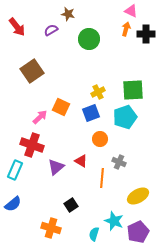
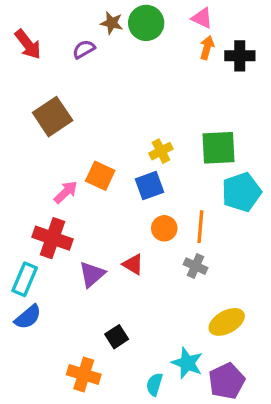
pink triangle: (131, 11) -> (202, 18), moved
green circle: (89, 39) -> (146, 23), moved
cyan pentagon: (125, 117) -> (241, 192), moved
orange line: (102, 178) -> (200, 227), moved
blue semicircle: (13, 204) -> (28, 317), moved

